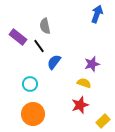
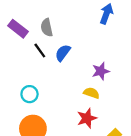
purple rectangle: (18, 37) -> (18, 29), moved
blue semicircle: (54, 62) -> (63, 53), moved

